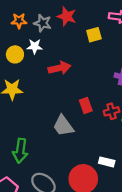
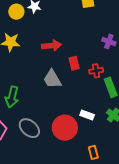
red arrow: (59, 68) -> (52, 46), moved

